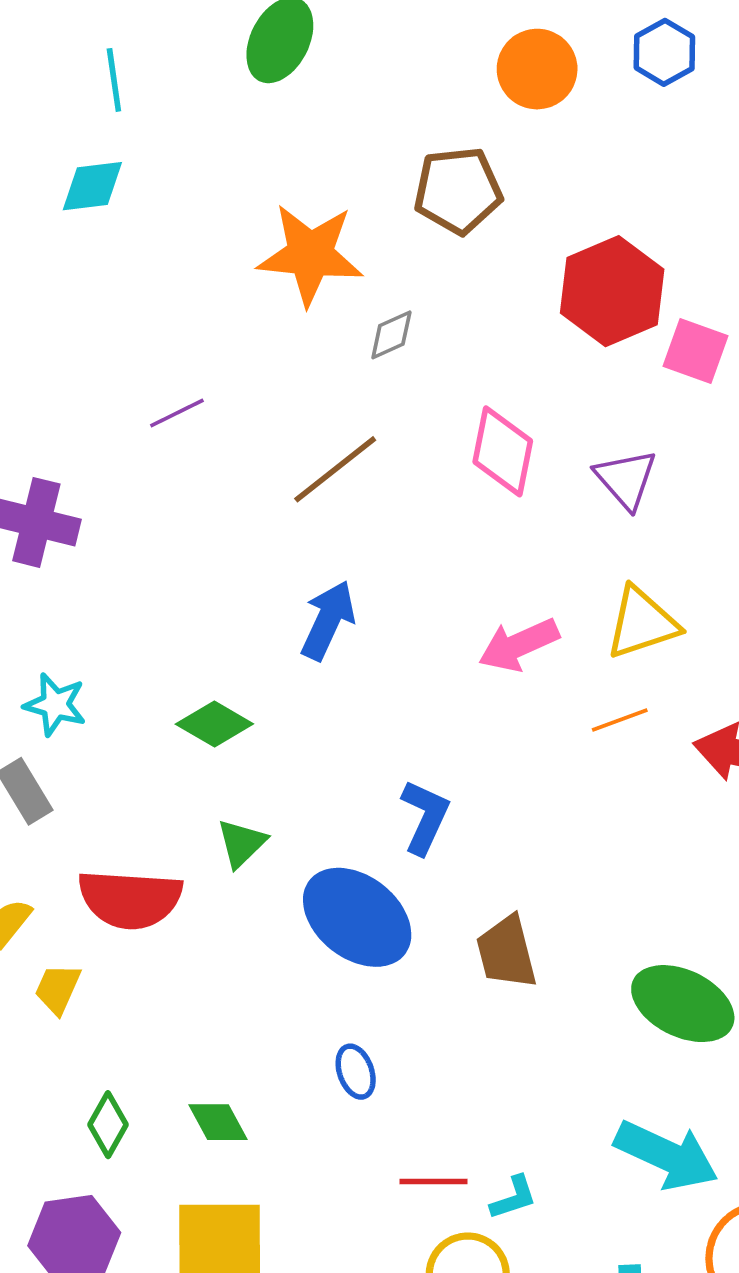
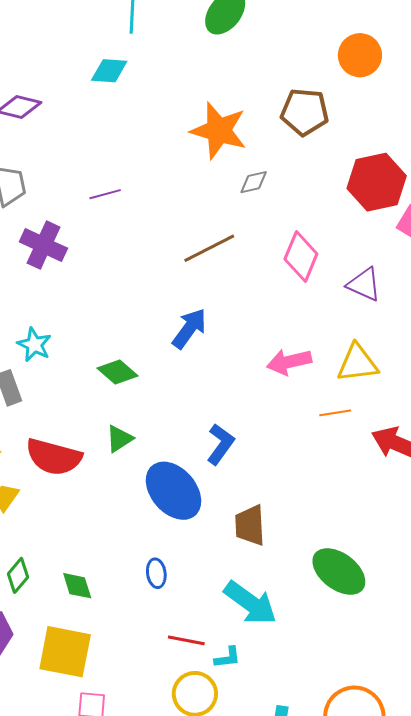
purple line: (177, 413) -> (105, 194), moved
purple triangle: (626, 479) -> (364, 284), turned -36
cyan arrow: (666, 1155) -> (250, 603), moved

